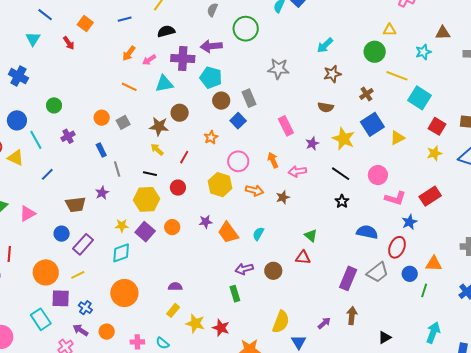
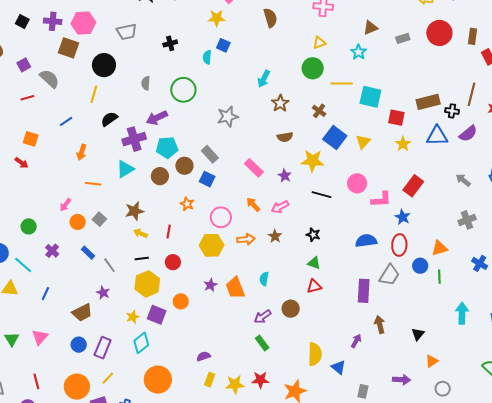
pink arrow: (149, 60) -> (65, 205), moved
brown circle: (180, 113) -> (160, 176), moved
black star: (342, 201) -> (313, 235), moved
orange trapezoid: (228, 233) -> (235, 288), turned 35

